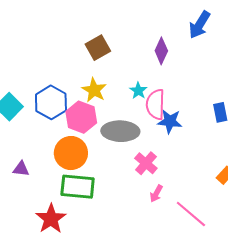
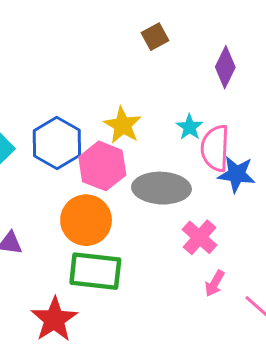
brown square: (98, 48) -> (155, 37), moved, size x0.7

